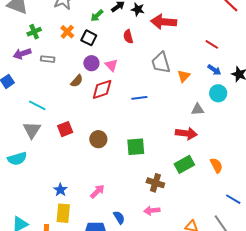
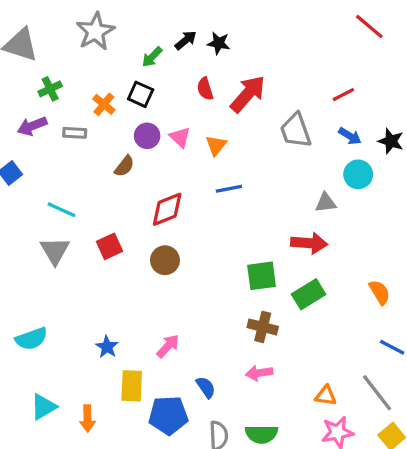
red arrow: (164, 22) -> (248, 94), moved, turned 130
orange cross: (67, 32) -> (104, 104), moved
red line: (212, 44) -> (343, 95), turned -56
gray trapezoid: (161, 63) -> (296, 131), moved
orange triangle: (184, 76) -> (216, 145), moved
red diamond: (102, 89) -> (167, 209), moved
green square: (136, 147) -> (262, 276), moved
cyan semicircle: (17, 159) -> (31, 339), moved
orange semicircle: (216, 165) -> (380, 292), moved
yellow rectangle: (63, 213) -> (132, 386), moved

